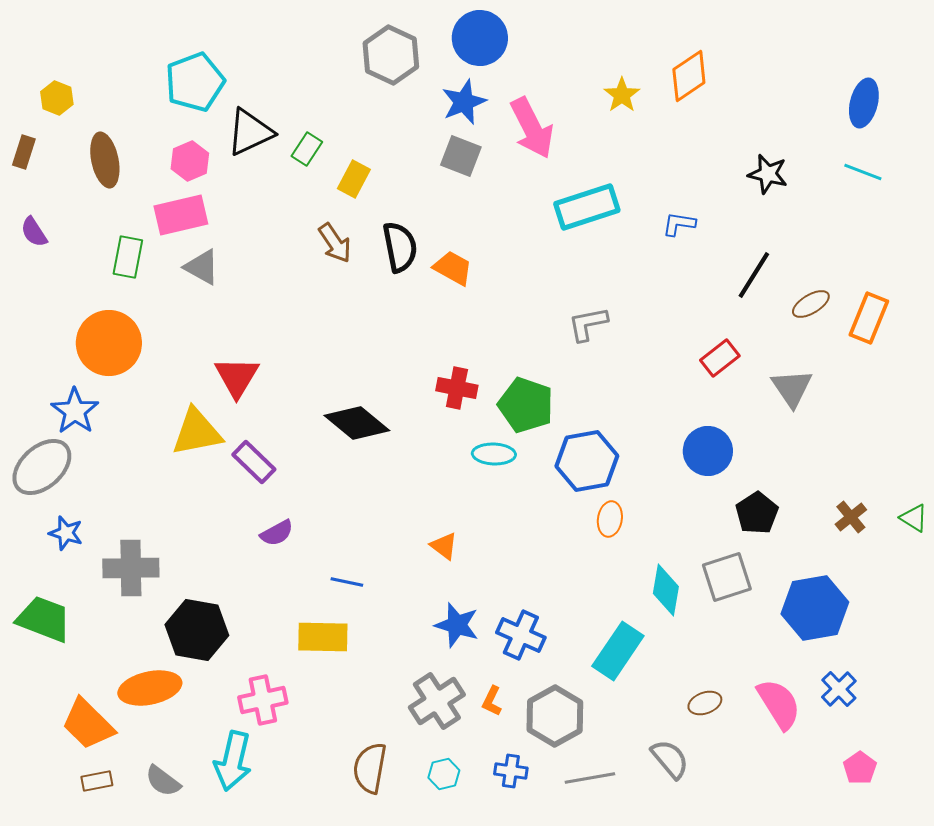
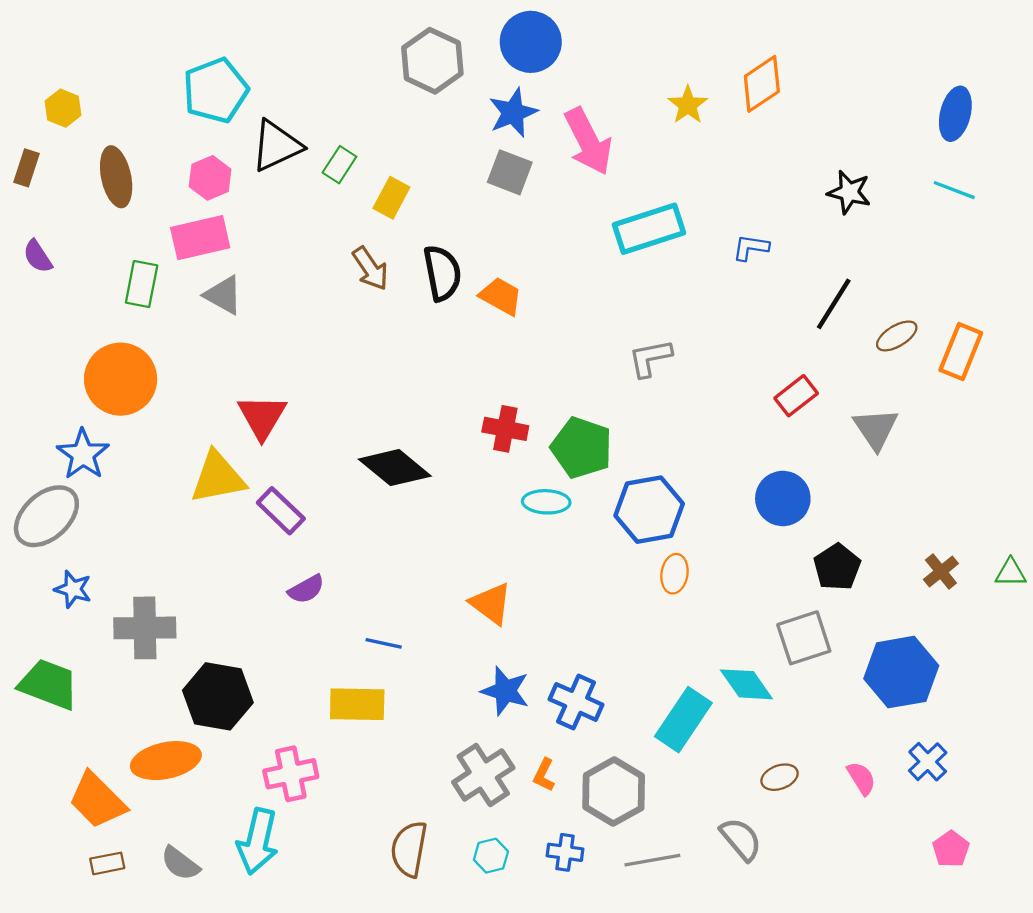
green triangle: (914, 518) -> (1011, 573), turned -32
orange triangle: (444, 546) -> (491, 604), size x1.4
cyan diamond: (666, 590) -> (746, 684), moved, turned -45
pink semicircle: (779, 704) -> (861, 778), size x0.6

